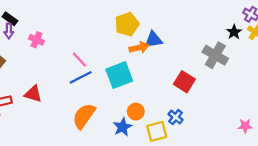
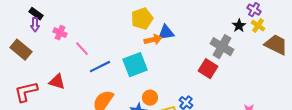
pink line: (79, 60) -> (82, 49), moved
red square: (184, 82) -> (208, 69), moved

